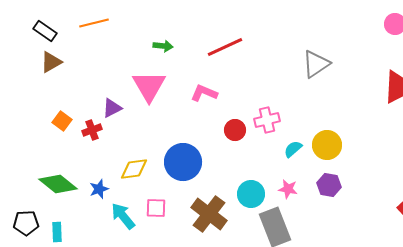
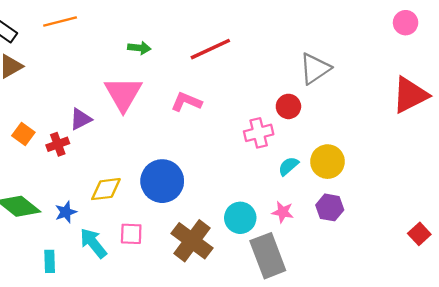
red circle: (235, 130) -> (288, 106), moved
cyan rectangle: (57, 232) -> (50, 261), moved

